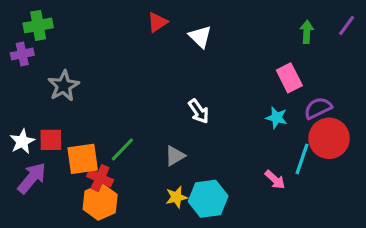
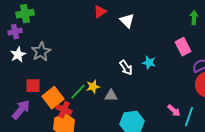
cyan star: (277, 118) -> (149, 63), moved
white star: (22, 141) -> (18, 55), moved
gray triangle: (175, 156) -> (111, 96), turned 32
orange square: (83, 159) -> (53, 98), turned -30
cyan line: (302, 159) -> (189, 117), moved
yellow star: (176, 197) -> (93, 87), moved

